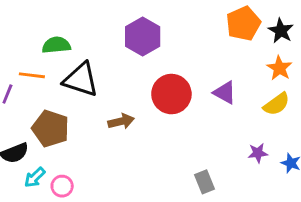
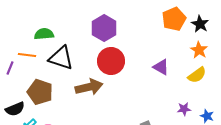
red circle: (171, 94) -> (111, 61), moved
brown arrow: (121, 121) -> (89, 87), size x1.5

